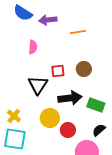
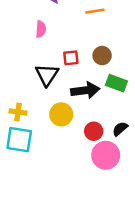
green rectangle: (96, 105) -> (116, 83), moved
yellow cross: (14, 116) -> (18, 112), turned -32
red circle: (68, 130) -> (94, 131), moved

